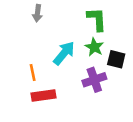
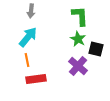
cyan arrow: (64, 53) -> (28, 37), moved
purple cross: (94, 80) -> (78, 66), turned -30

